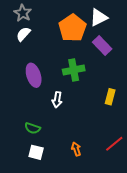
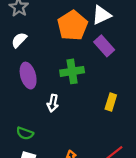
white semicircle: (23, 34) -> (19, 40), moved

